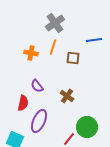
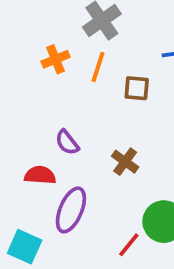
orange cross: (31, 53) -> (55, 59), moved, turned -32
red semicircle: (23, 103) -> (40, 175), turned -98

